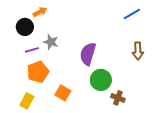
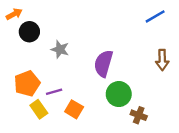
orange arrow: (40, 12) -> (14, 14), moved
purple line: (32, 50) -> (54, 92), moved
orange pentagon: (38, 72) -> (27, 83), moved
yellow rectangle: (27, 101) -> (39, 109), moved, turned -63

